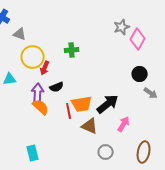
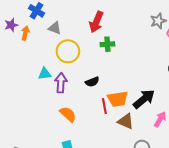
red arrow: (45, 68) -> (96, 22), moved, size x1.5
purple arrow: (38, 93) -> (61, 83), moved
orange semicircle: (41, 107) -> (68, 114), moved

